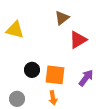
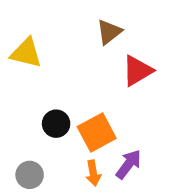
orange square: (55, 75) -> (97, 132), turned -35
purple arrow: (86, 78) -> (129, 164), moved

